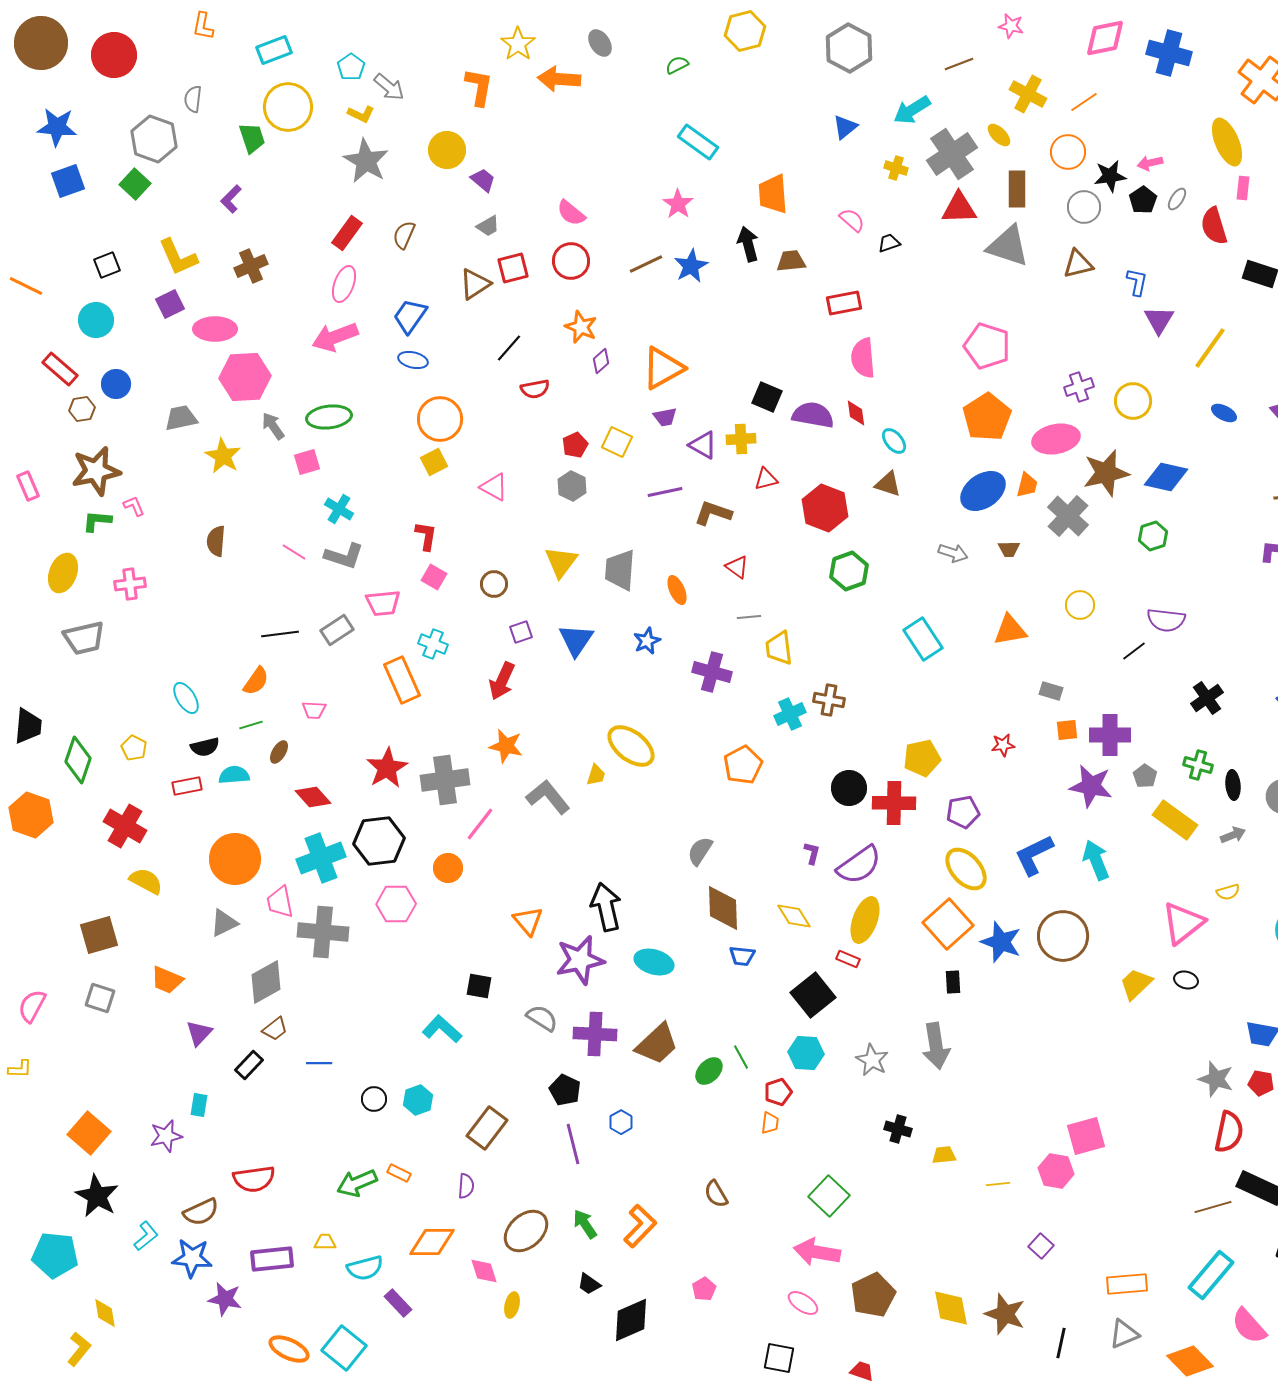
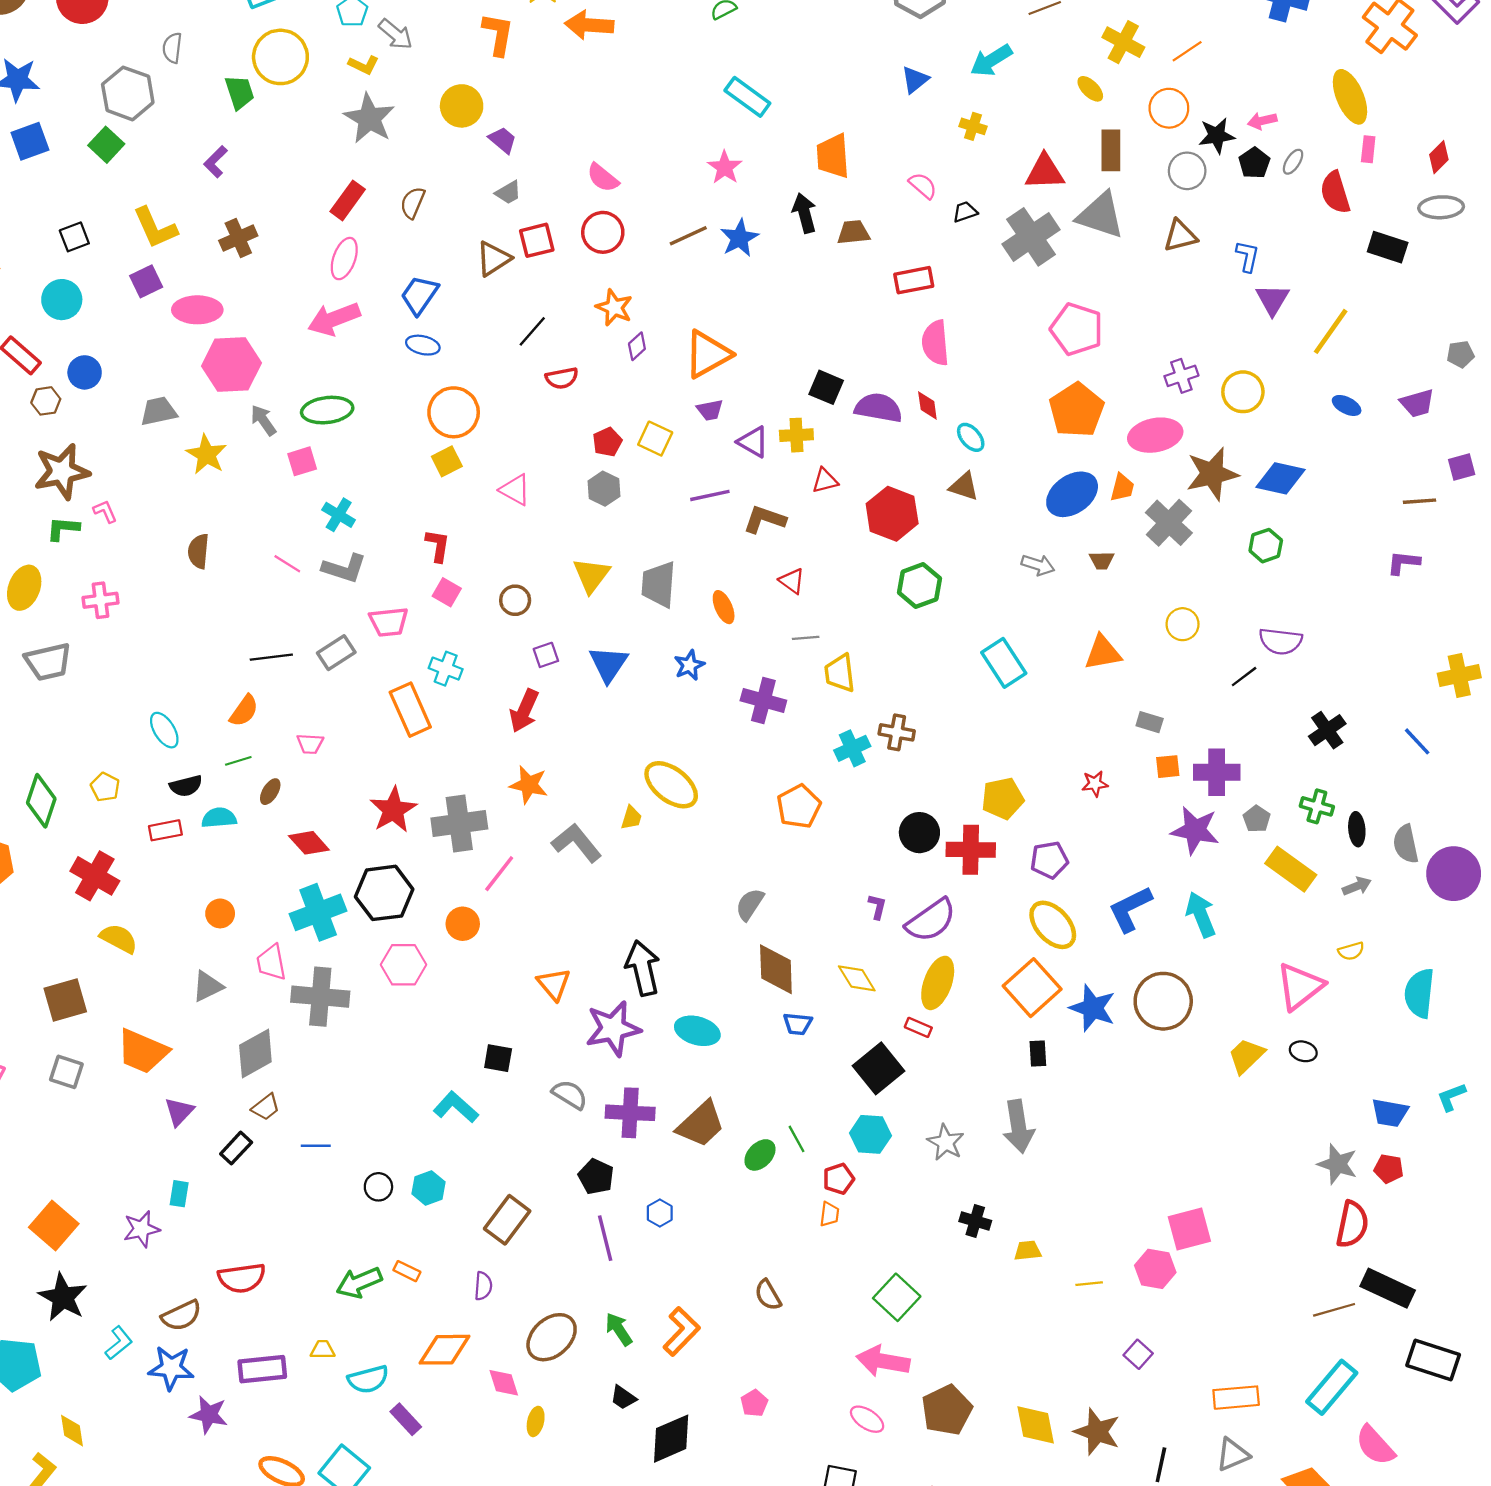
gray cross: (952, 154) -> (1031, 237), moved
orange circle: (235, 859) -> (220, 913), size x0.5
orange trapezoid: (167, 980) -> (143, 1051), size x1.4

